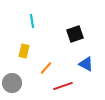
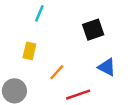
cyan line: (32, 21) -> (39, 13), turned 32

